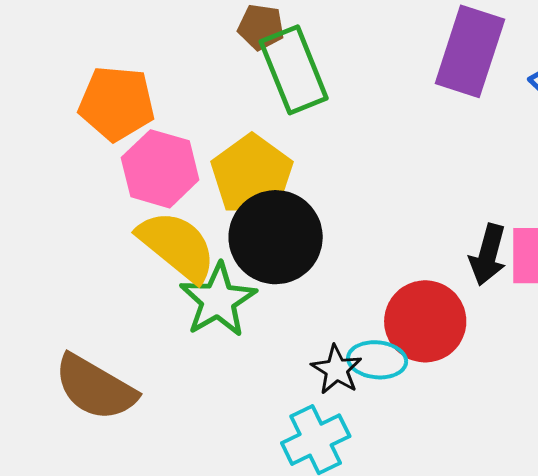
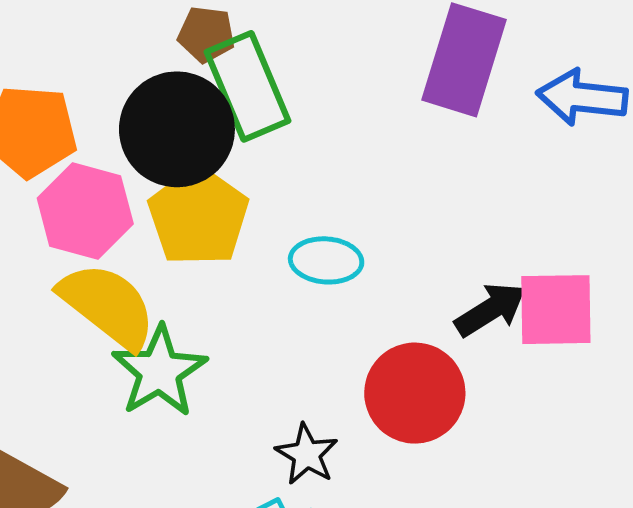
black circle: (276, 237) -> (177, 129), moved
black arrow: (488, 255) -> (491, 310), turned -136
cyan ellipse: (377, 360) -> (326, 260), moved

